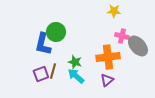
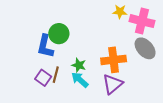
pink cross: (122, 36) -> (142, 21), moved, size x1.6
purple square: (41, 74) -> (43, 78), turned -35
purple triangle: (107, 80) -> (112, 84), size x1.5

